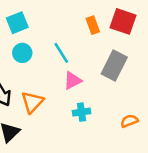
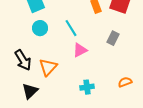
gray rectangle: (114, 65) -> (113, 38), size x0.6
cyan cross: (81, 112) -> (87, 87), moved

